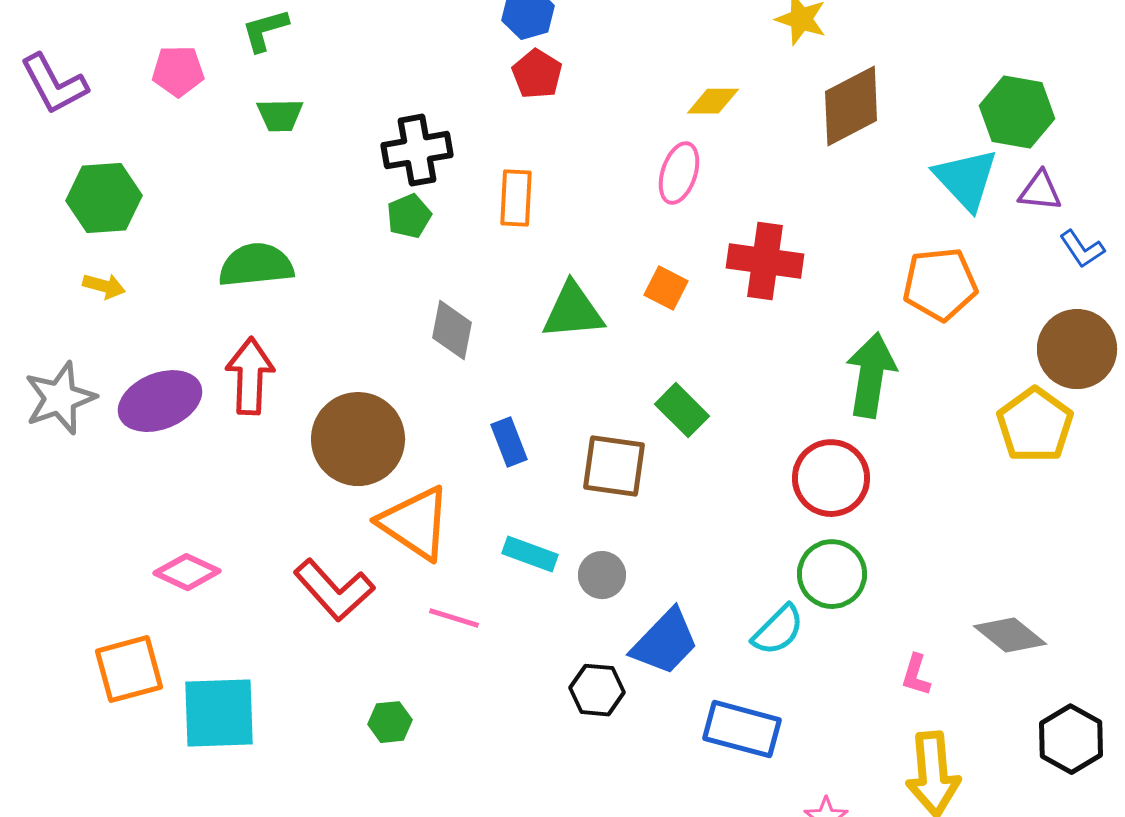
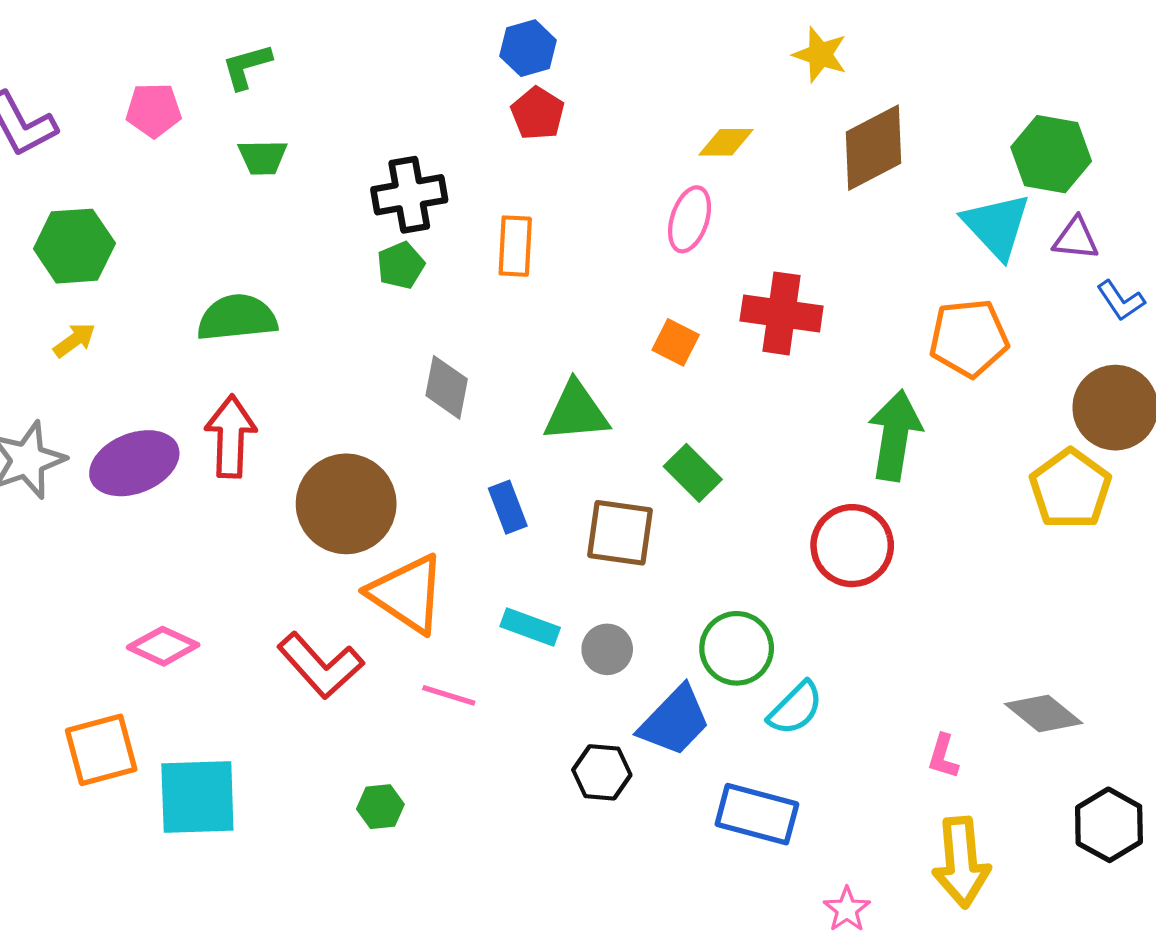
yellow arrow: (104, 286) -> (74, 340), turned -51
green triangle: (573, 311) -> (576, 412), moved
green circle: (832, 574) -> (737, 648), moved

